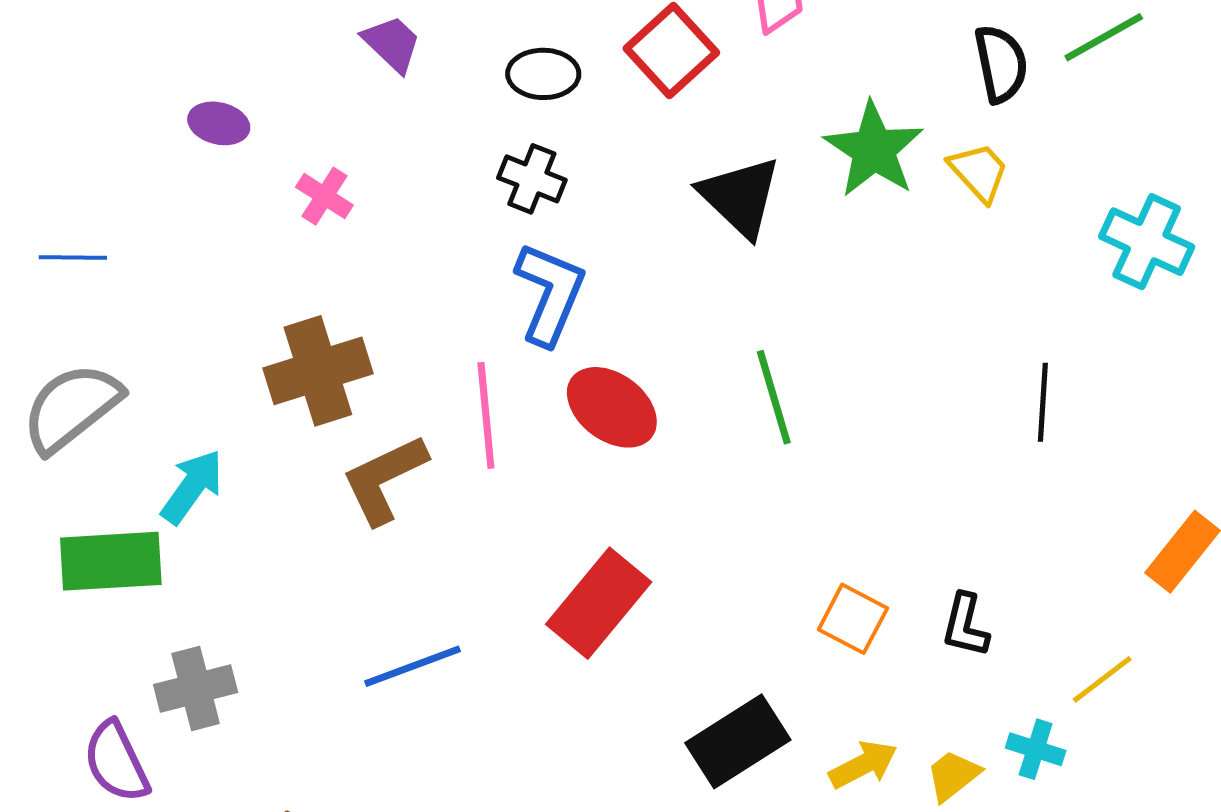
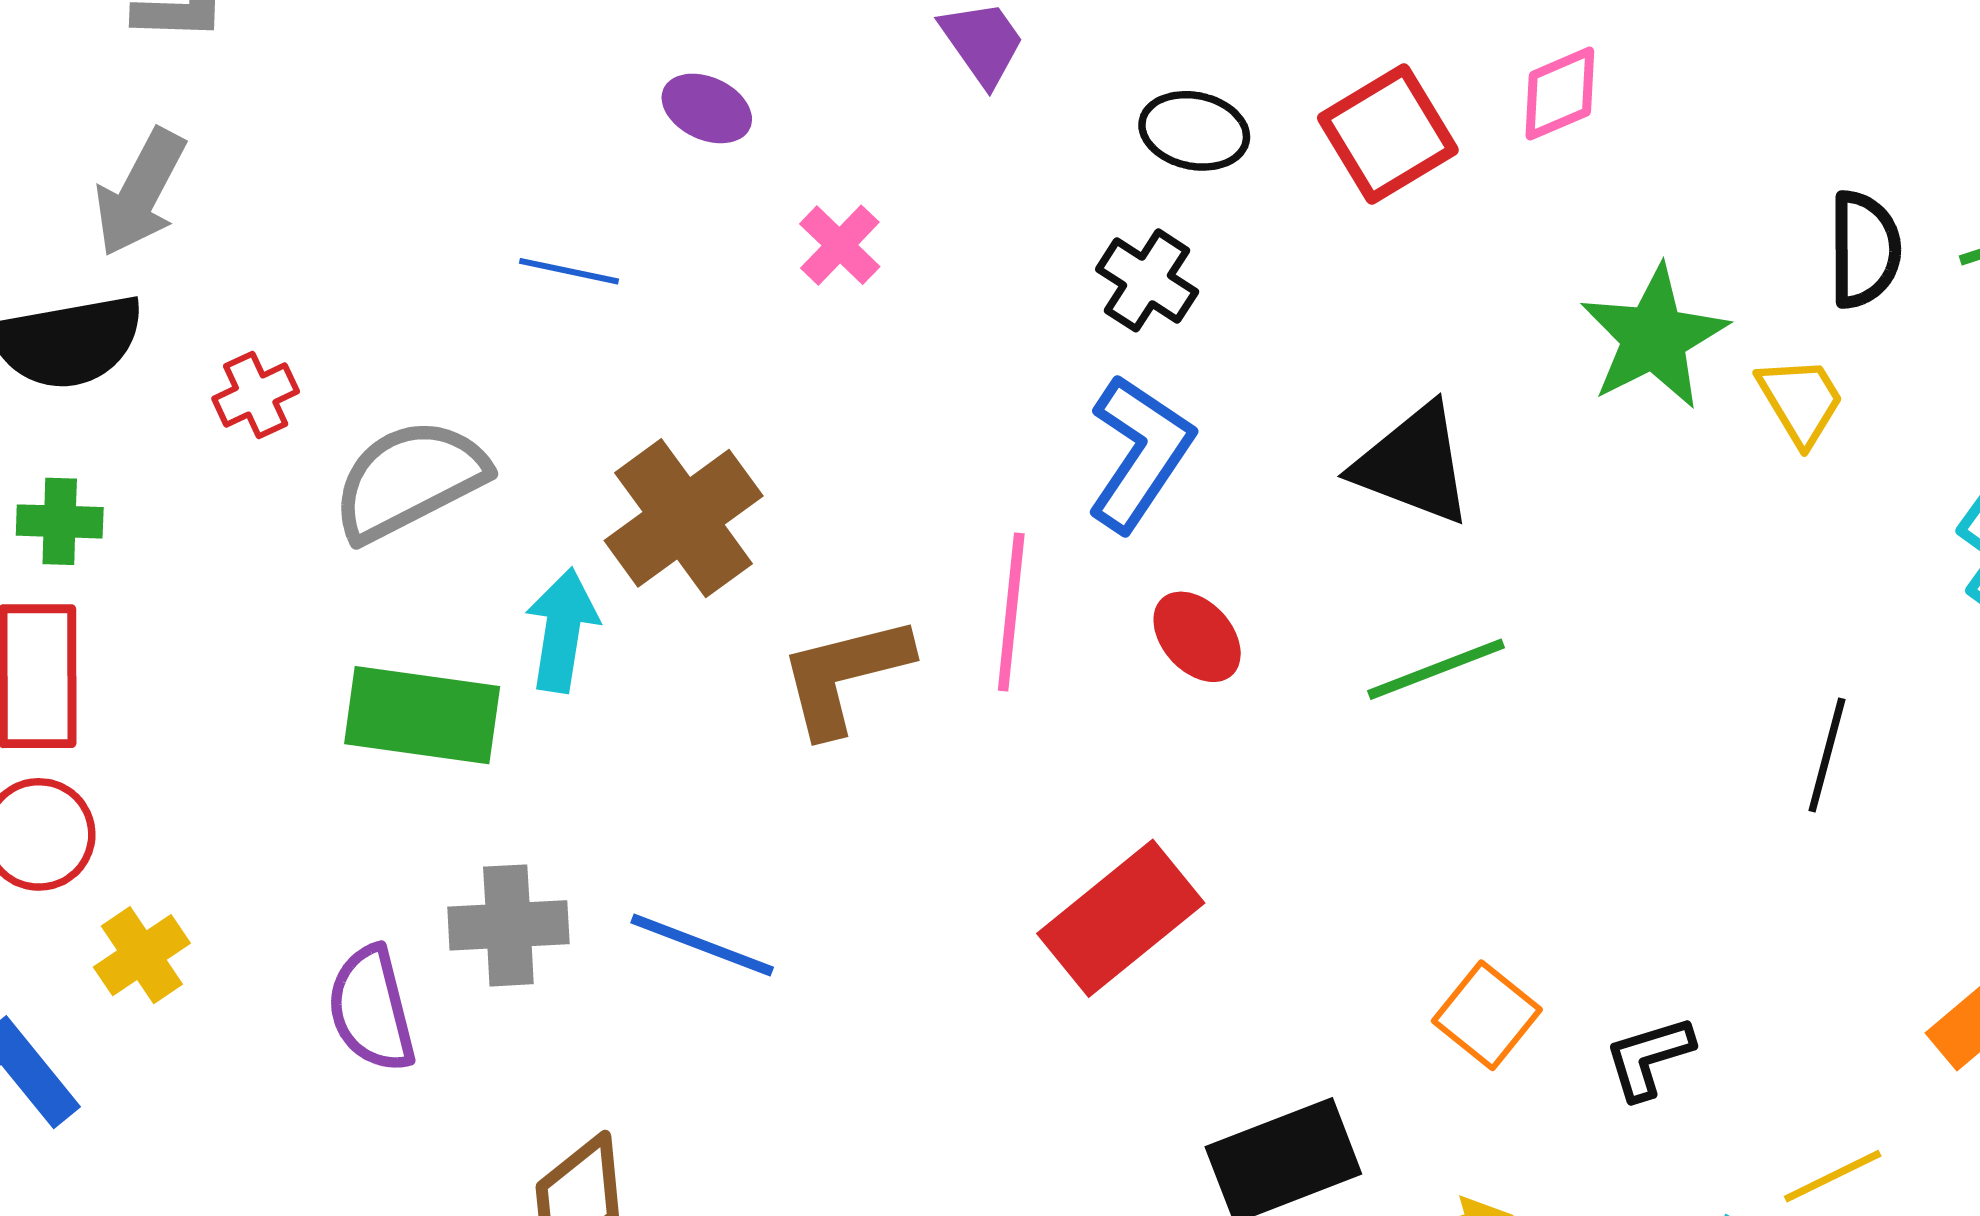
black triangle: (740, 197) -> (1413, 464), moved, turned -34
blue line: (73, 257) -> (569, 271), moved
brown cross: (318, 371) -> (684, 518), moved, turned -30
green line: (774, 397) -> (1436, 669), turned 74
red ellipse: (612, 407) -> (1197, 637), size x0.7
cyan arrow: (192, 487) -> (562, 630), turned -38
black L-shape: (965, 625) -> (1649, 1057), turned 48
blue line: (412, 666) -> (702, 945), moved, turned 30

